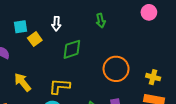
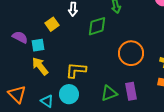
cyan square: (20, 27) -> (38, 45), moved
green diamond: (72, 49) -> (97, 26), moved

